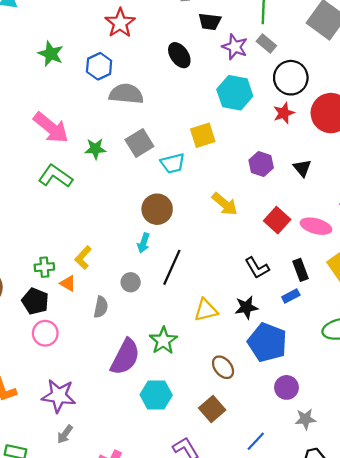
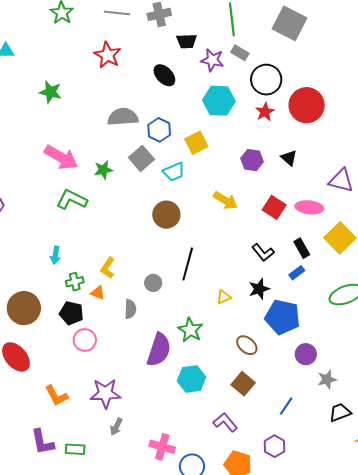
blue hexagon: (99, 66) -> (159, 130), moved
cyan arrow: (143, 243) -> (55, 255), moved
yellow triangle: (206, 310) -> (224, 297), size x0.7

